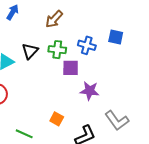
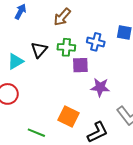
orange square: (57, 119) -> (68, 117), size x1.5

